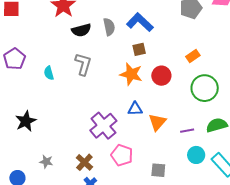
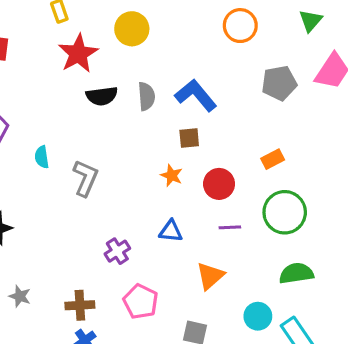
gray L-shape: (83, 64) -> (85, 178), moved
orange star: (131, 74) -> (172, 175), size x0.6
orange triangle: (157, 122) -> (210, 276), moved
purple cross: (103, 126) -> (117, 251), size x0.6
purple line: (187, 131) -> (230, 227), moved
brown cross: (84, 162) -> (80, 305), turned 36

